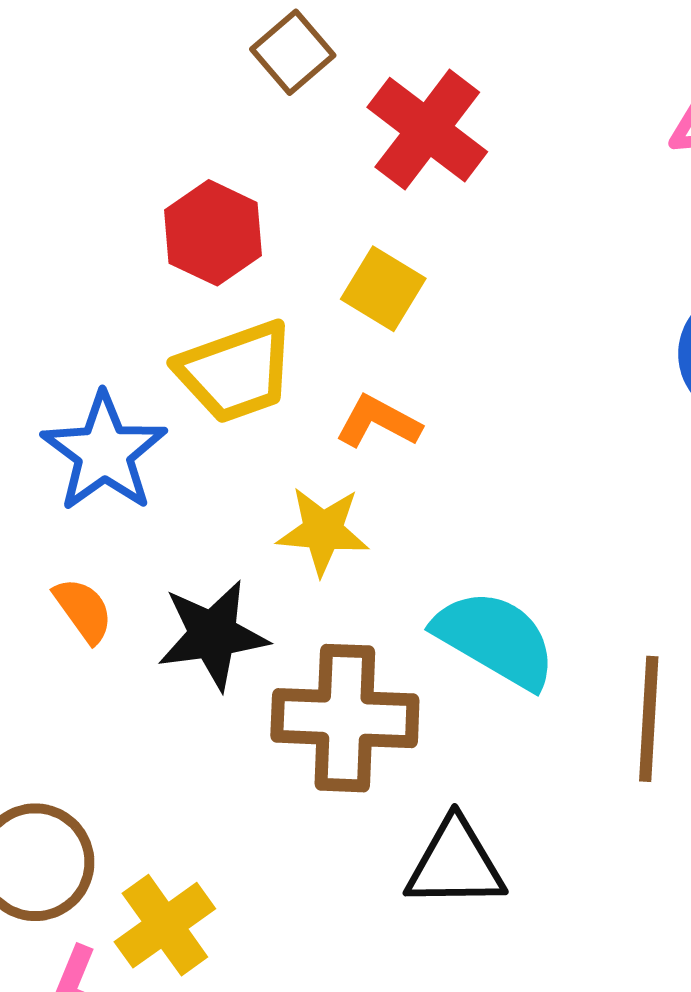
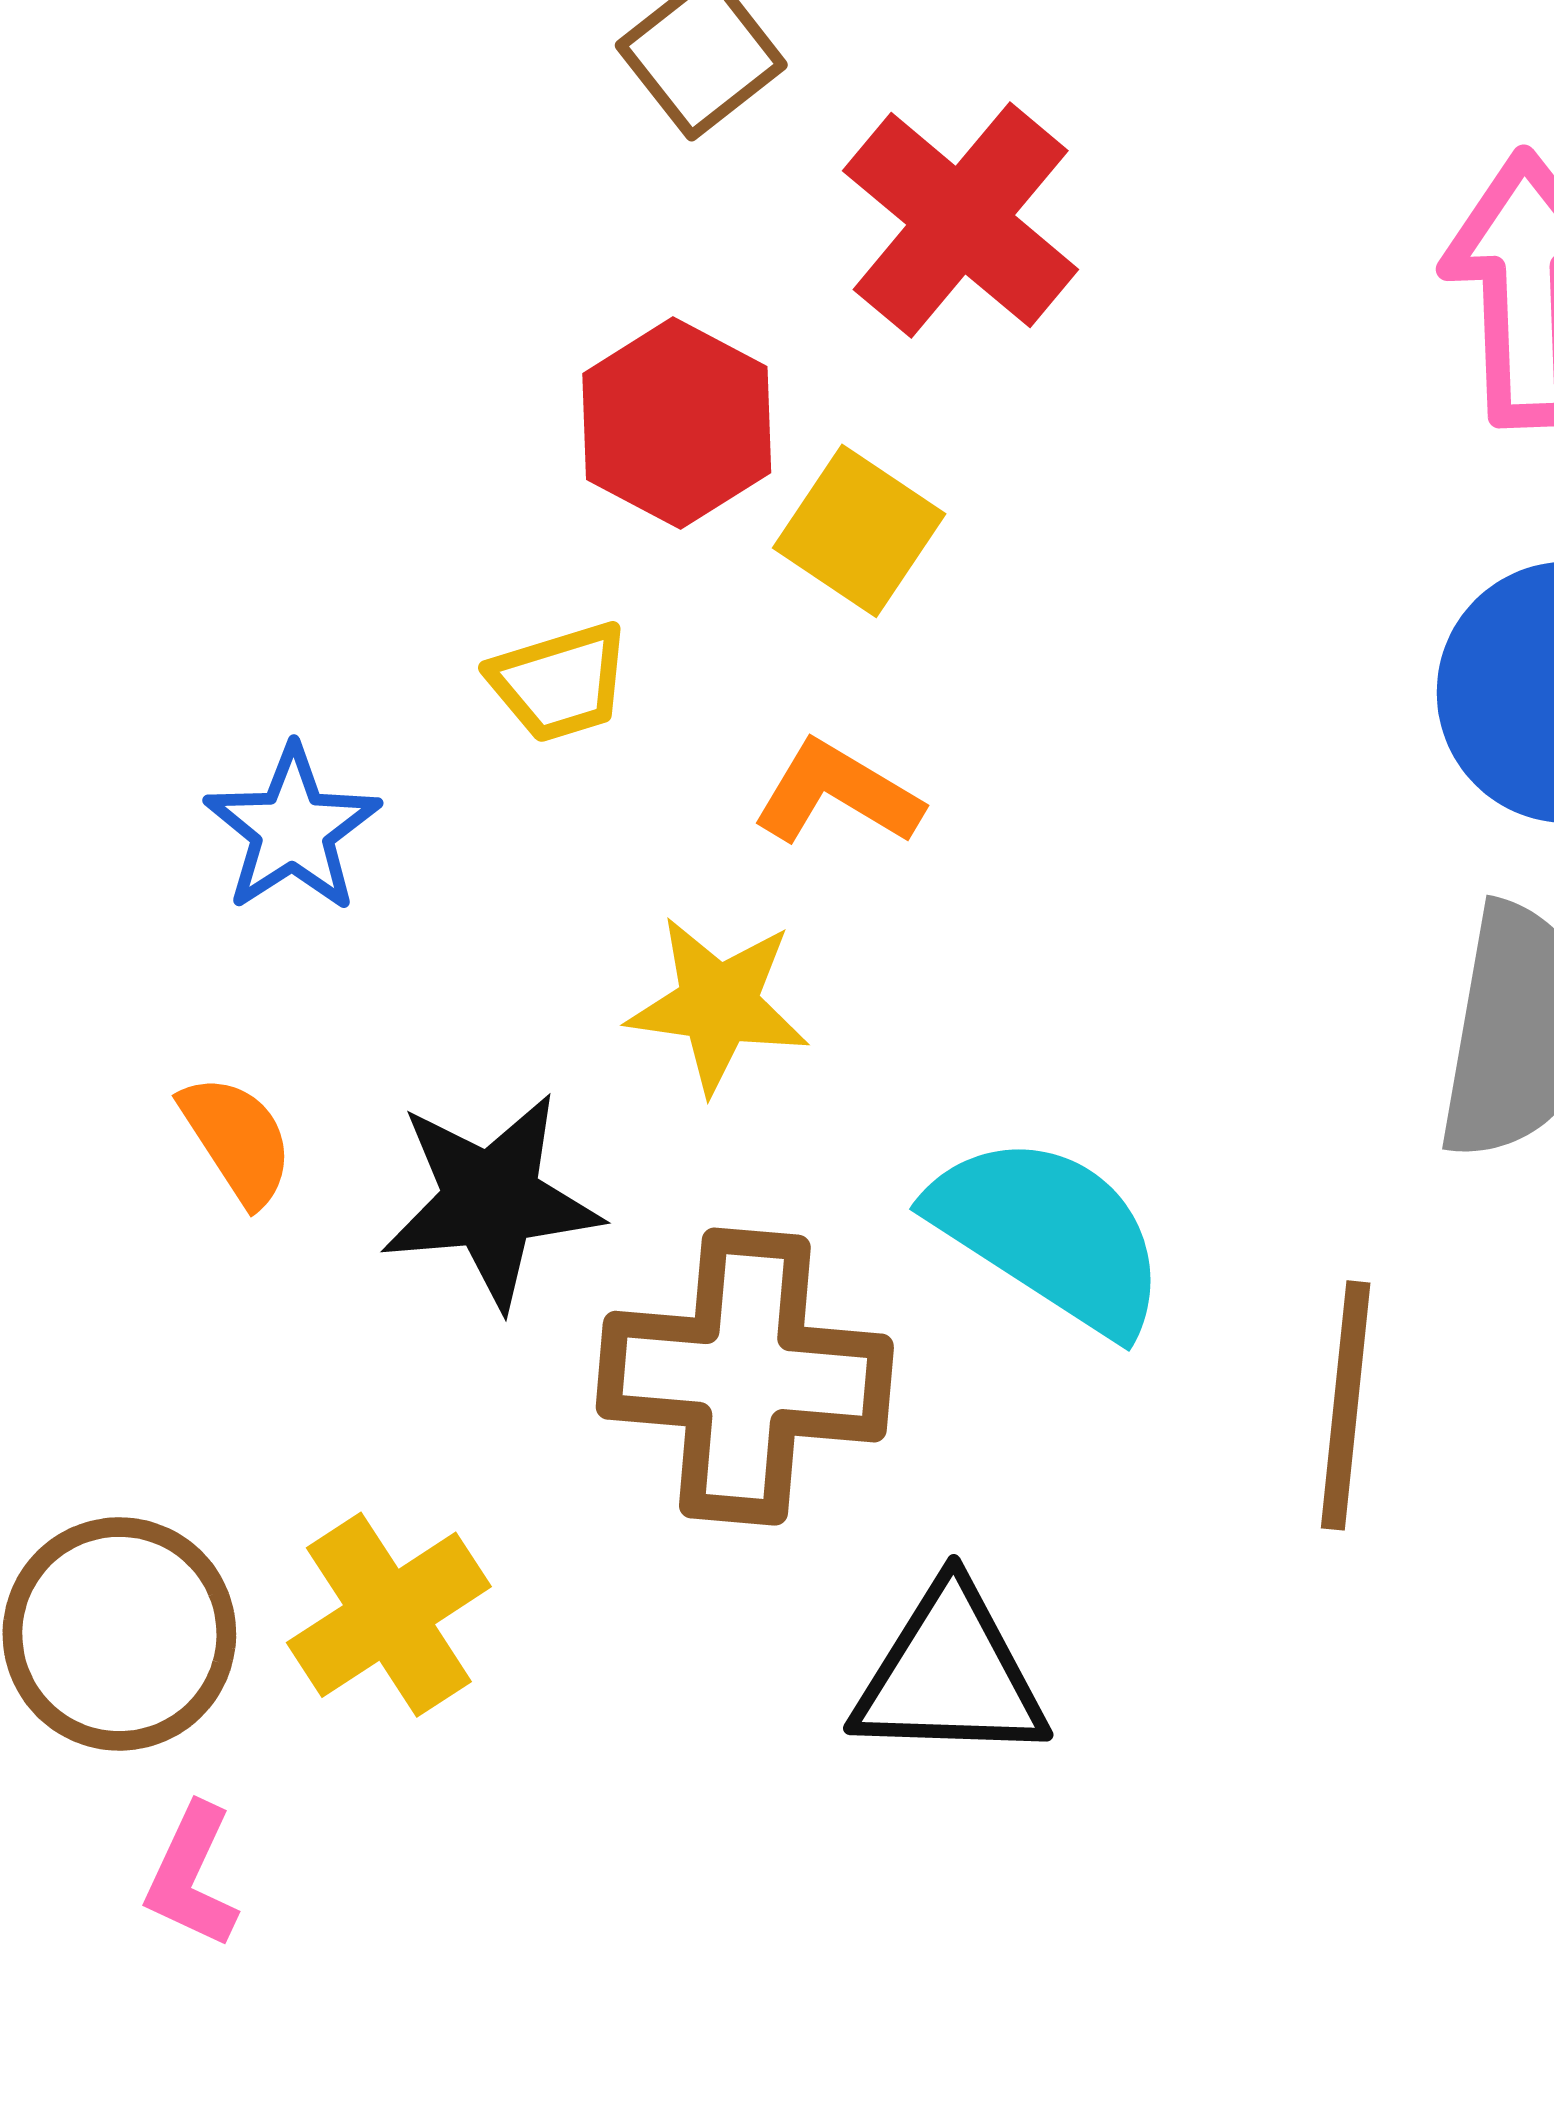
red hexagon: (213, 233) -> (677, 423), moved
yellow trapezoid: (236, 372) -> (560, 682), size x0.6
blue star: (104, 452) -> (293, 829), size x0.7
yellow cross: (165, 925) -> (389, 1615), moved

